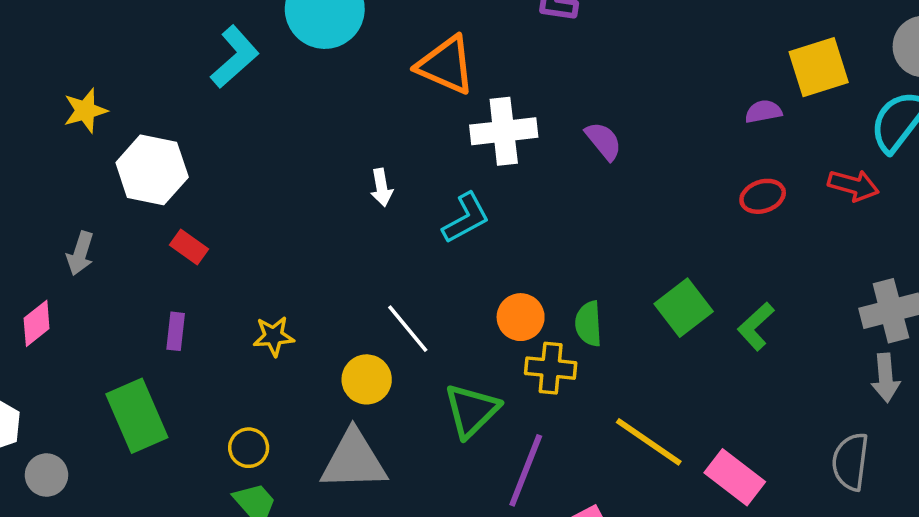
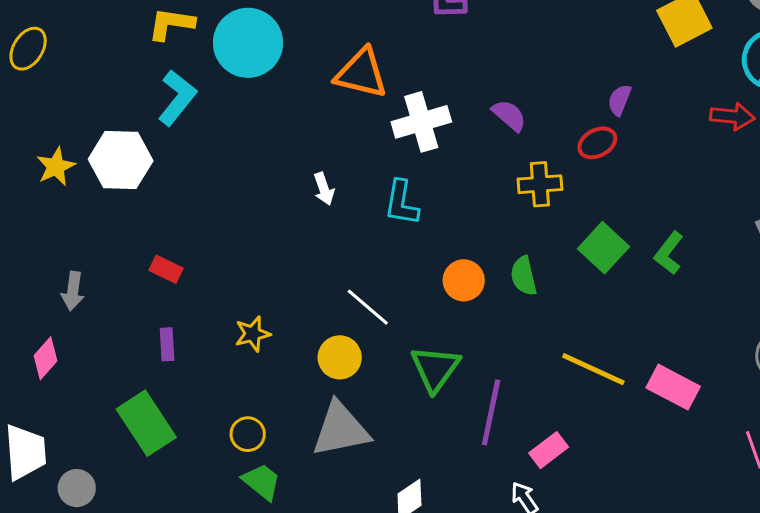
purple semicircle: (763, 111) -> (620, 100), moved, turned -48
white hexagon: (152, 170) -> (121, 160), moved
red ellipse: (763, 196) -> (597, 143), moved
cyan L-shape: (466, 218) -> (402, 203), turned 138
yellow cross: (551, 368) -> (540, 184), moved

